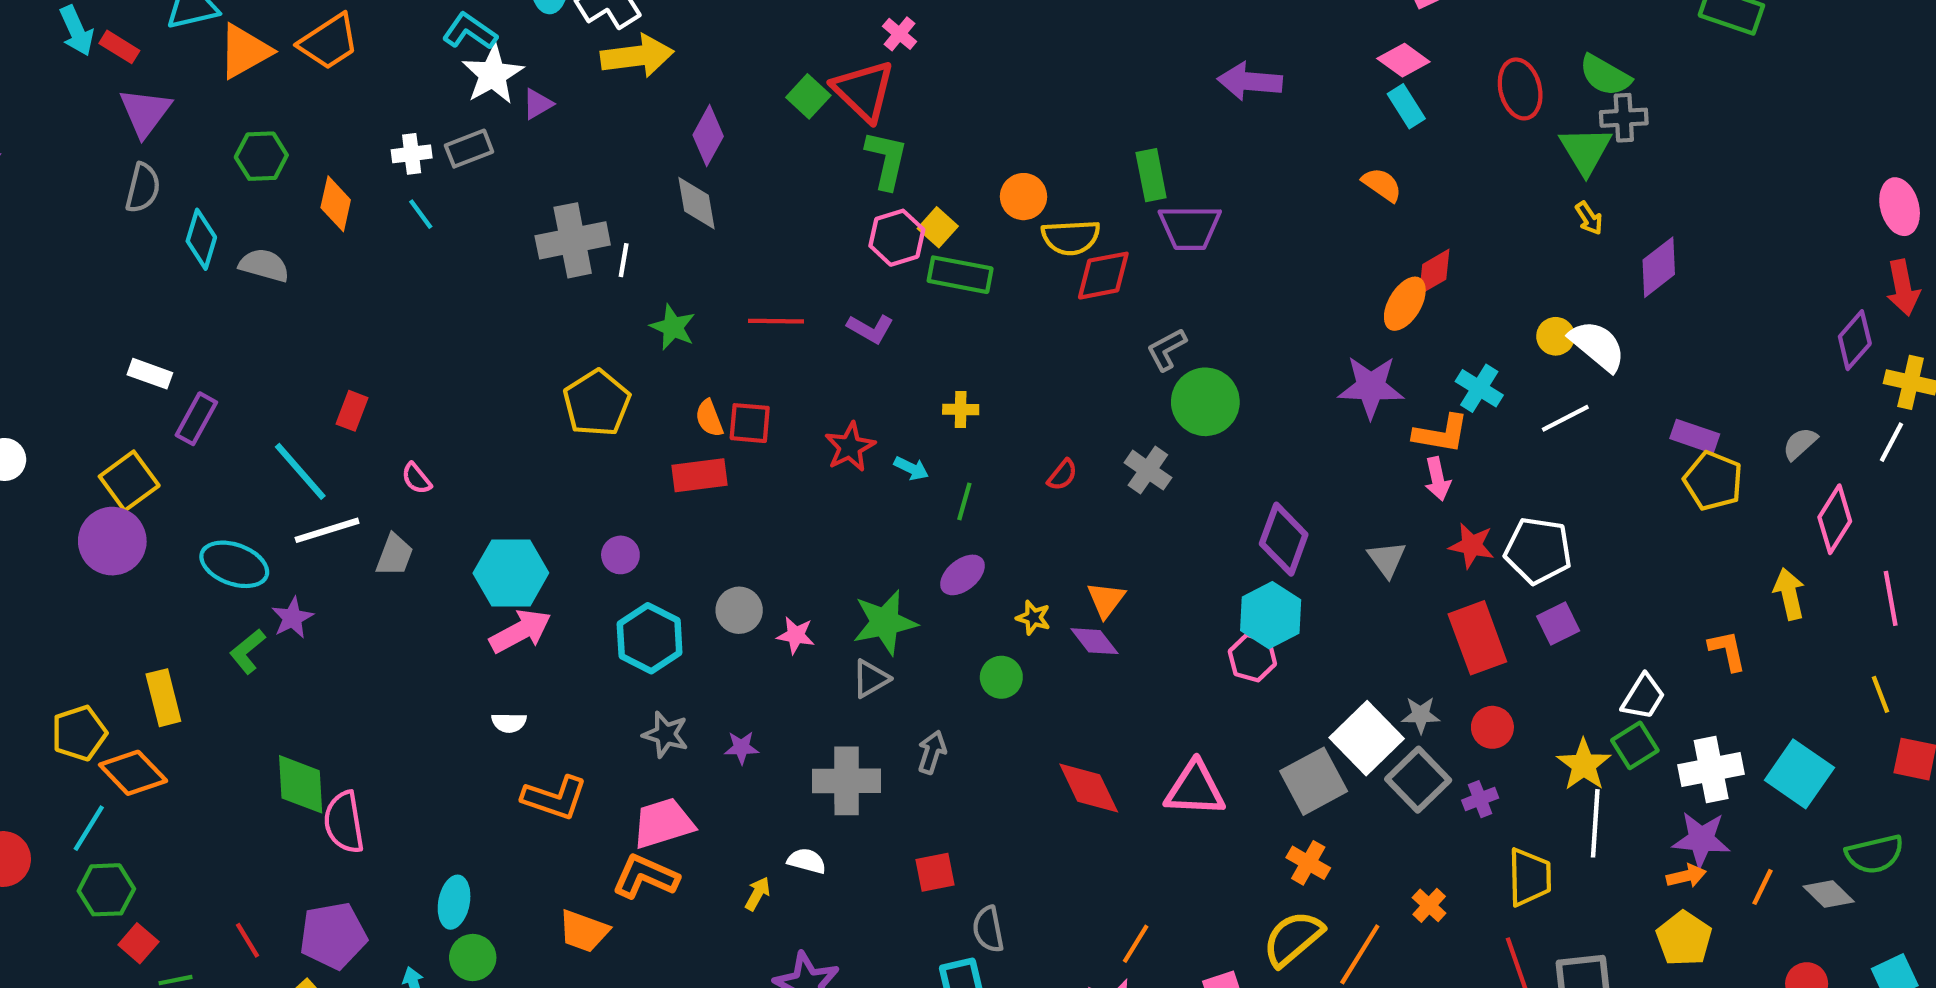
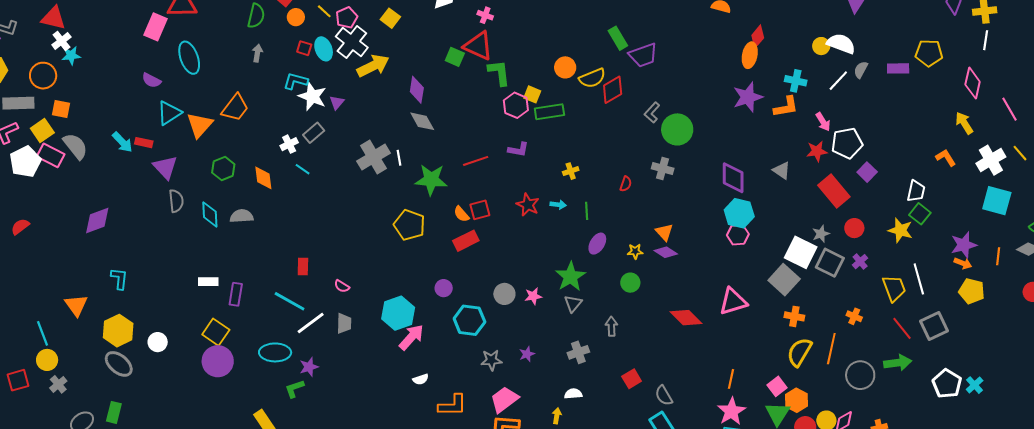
green star: (673, 327) -> (431, 180), size x1.5
gray semicircle: (1800, 444) -> (861, 70), moved
pink arrow: (1438, 479) -> (823, 122), moved
yellow pentagon: (1713, 481) -> (929, 53), moved
purple star: (292, 618) -> (309, 367), turned 30
green L-shape: (247, 651) -> (294, 389), turned 40
white cross: (1711, 769) -> (991, 160), moved
gray cross: (847, 781) -> (578, 352), size x0.7
white line: (1595, 823) -> (919, 279), moved
orange arrow: (1686, 876) -> (963, 263), turned 54

